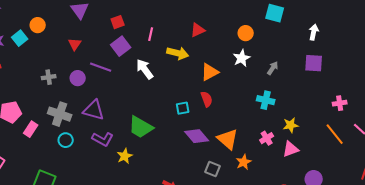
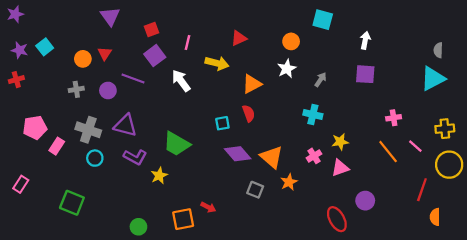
orange circle: (38, 25) -> (83, 59), moved

